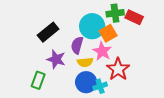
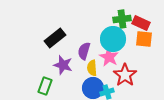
cyan circle: (92, 26) -> (113, 39), moved
orange square: (108, 33) -> (144, 39), moved, turned 36
yellow semicircle: (85, 62) -> (92, 68), turned 91

